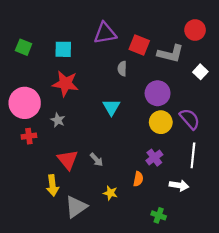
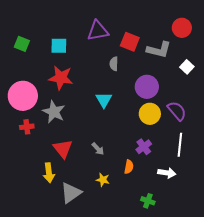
gray star: (58, 120) -> (54, 112), size x1.6
gray arrow: (96, 160) -> (98, 149), moved

